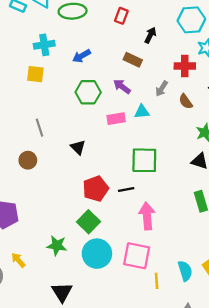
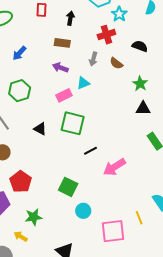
green hexagon: (88, 92) -> (20, 91), moved
green square: (144, 160) -> (73, 123), moved, turned 30
red pentagon: (96, 189) -> (21, 182), moved
pink arrow: (147, 216) -> (114, 167), turned -100
green star: (57, 246) -> (34, 217), moved
cyan circle: (97, 254) -> (83, 211), size x0.6
pink square: (137, 256) -> (113, 231), moved

